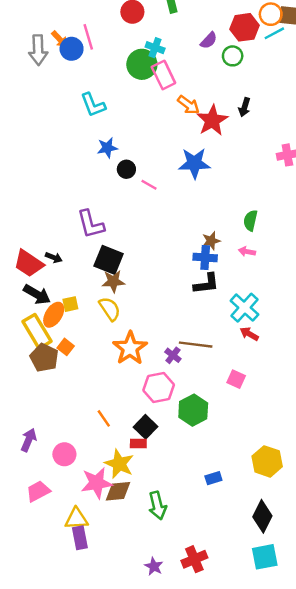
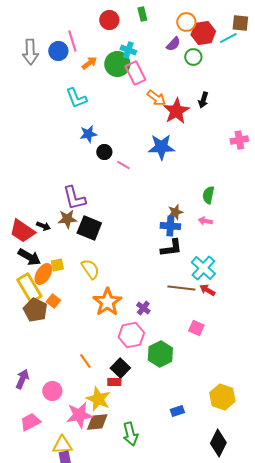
orange circle: (271, 14) -> (186, 22), moved
orange arrow: (60, 39) -> (89, 63), moved, turned -84
brown star: (113, 281) -> (67, 219), moved
brown line: (196, 345) -> (181, 288), moved

